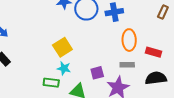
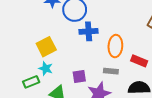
blue cross: (114, 12) -> (89, 31), moved
green rectangle: (51, 83) -> (31, 82), turned -35

